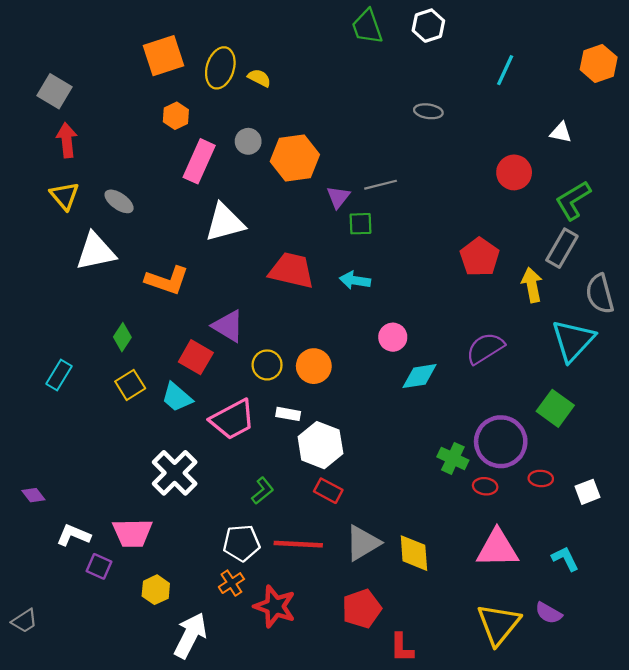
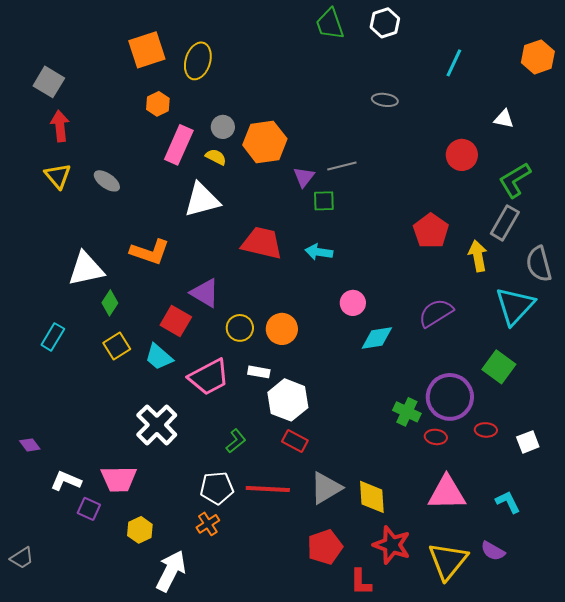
yellow semicircle: (259, 78) -> (216, 157), moved
white triangle: (96, 251) -> (86, 269), moved
red star: (275, 606) -> (392, 545), moved

